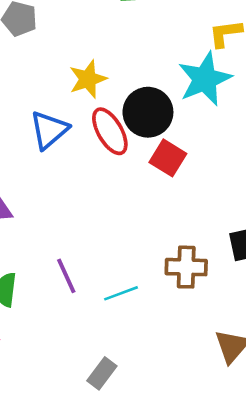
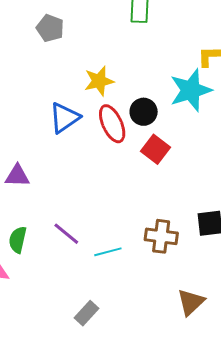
black circle: (148, 112) -> (144, 112), size x0.7
purple line: (66, 276) -> (66, 234), turned -32

